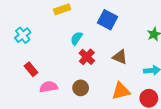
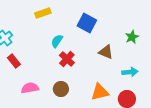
brown triangle: (120, 57) -> (106, 52), moved
red rectangle: (31, 69) -> (14, 61), moved

